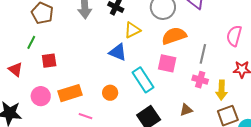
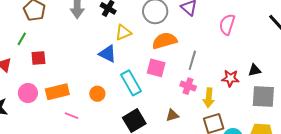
pink semicircle: (234, 36) -> (227, 24), moved

